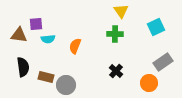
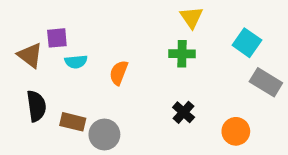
cyan square: (156, 27) -> (247, 43), turned -30
brown triangle: (19, 35) -> (30, 55), turned 30
gray rectangle: (163, 62) -> (266, 82), moved, turned 66

